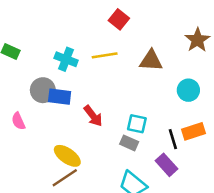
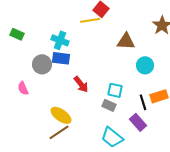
yellow line: (105, 55) -> (90, 20), moved
cyan circle: (188, 90) -> (145, 65), moved
blue rectangle: (60, 97) -> (61, 58), moved

